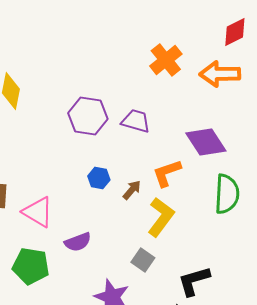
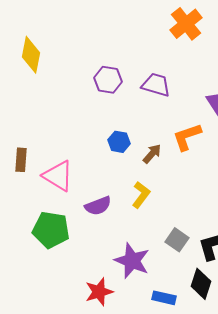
purple hexagon: (88, 116) -> (108, 80), size x0.7
yellow L-shape: (161, 217) -> (141, 195), moved, size x0.7
gray square: (143, 260) -> (177, 240), moved

